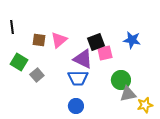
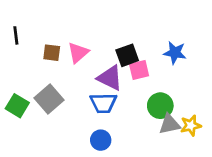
green square: (19, 62) -> (17, 106), moved
gray square: (37, 75) -> (49, 99), size x1.5
yellow star: (145, 105) -> (191, 126), moved

